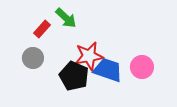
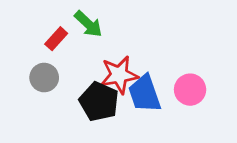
blue trapezoid: (108, 70) -> (145, 94), turned -128

